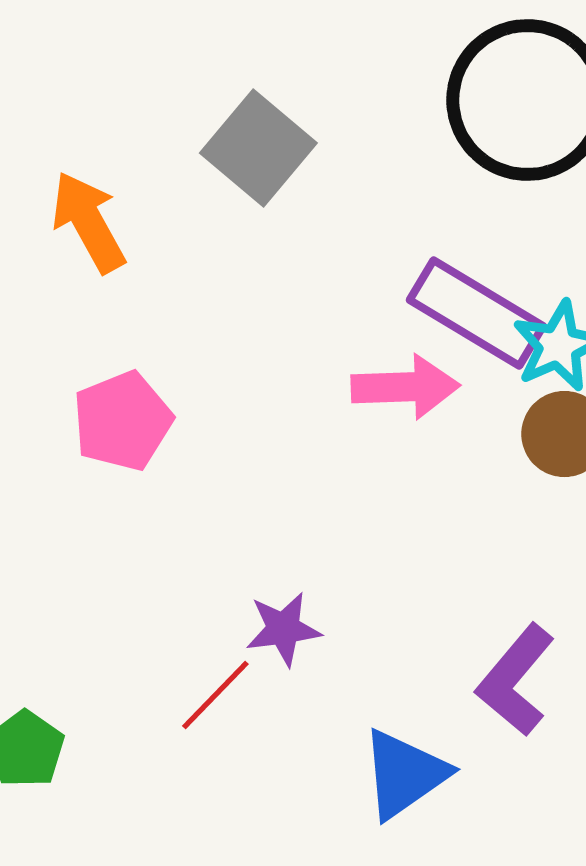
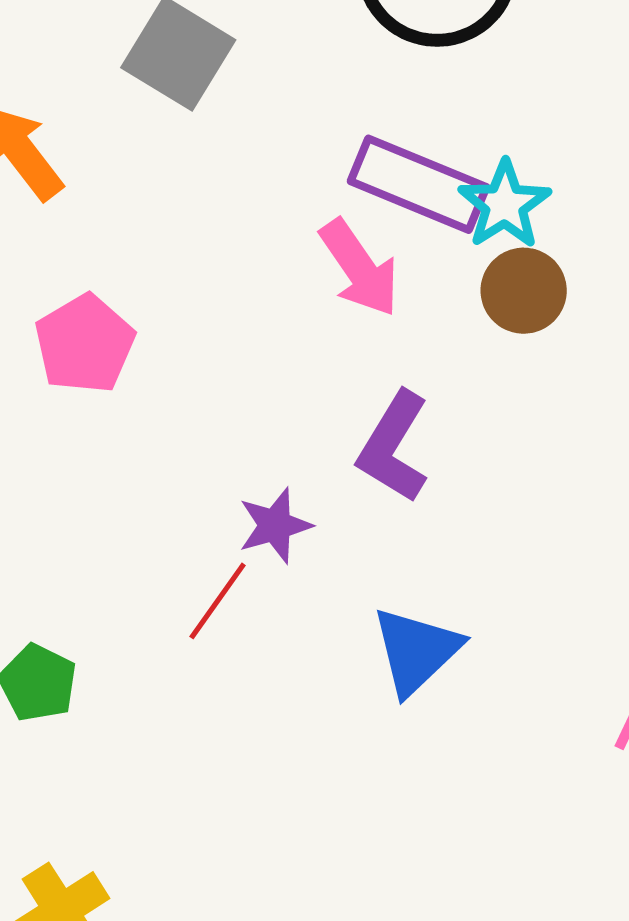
pink arrow: (405, 387) -> (359, 268), turned 66
purple L-shape: (515, 680) -> (394, 447), moved

